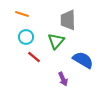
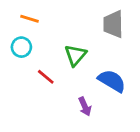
gray trapezoid: (68, 20) -> (113, 24), moved
cyan circle: (26, 37) -> (21, 47), moved

